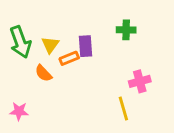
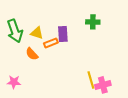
yellow triangle: (50, 45) -> (37, 33), turned -48
pink cross: (140, 81) -> (103, 85), moved

